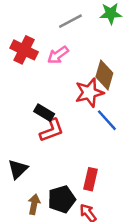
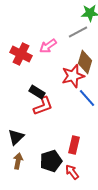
gray line: (70, 21) -> (78, 32), moved
red cross: (24, 50) -> (21, 54), moved
brown arrow: (34, 204) -> (18, 161), moved

